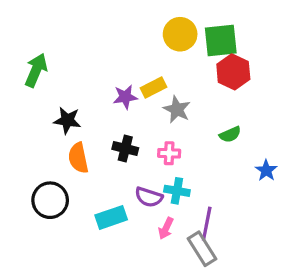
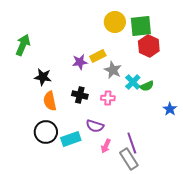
cyan cross: (177, 191) -> (133, 82), moved, turned 35
black circle: (50, 200) -> (46, 132), moved
purple line: (207, 224) -> (132, 143), turned -30

